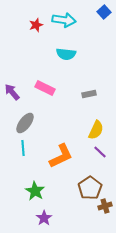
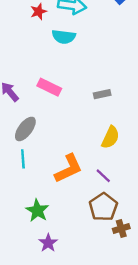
cyan semicircle: (66, 54) -> (64, 37), moved
purple line: (100, 152) -> (103, 176), moved

